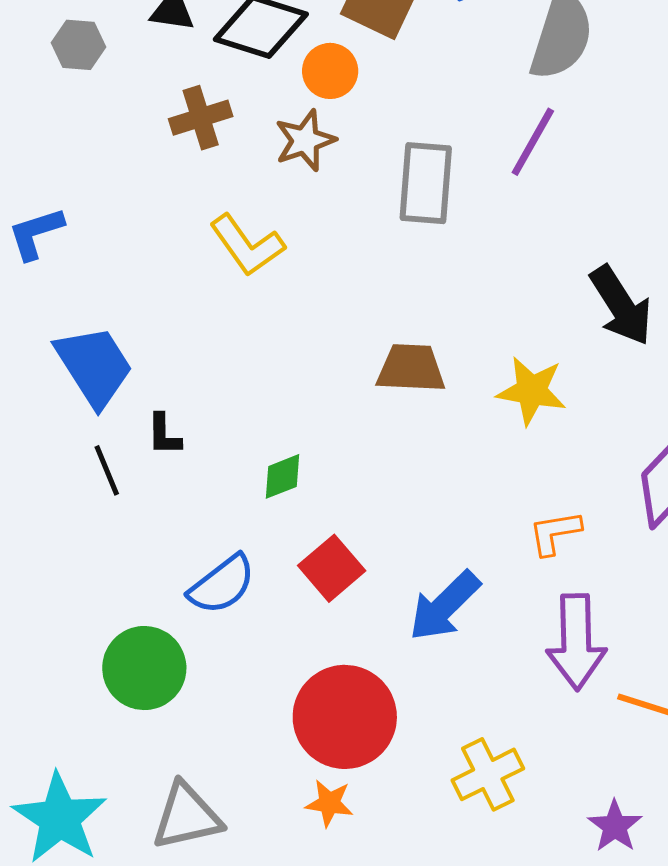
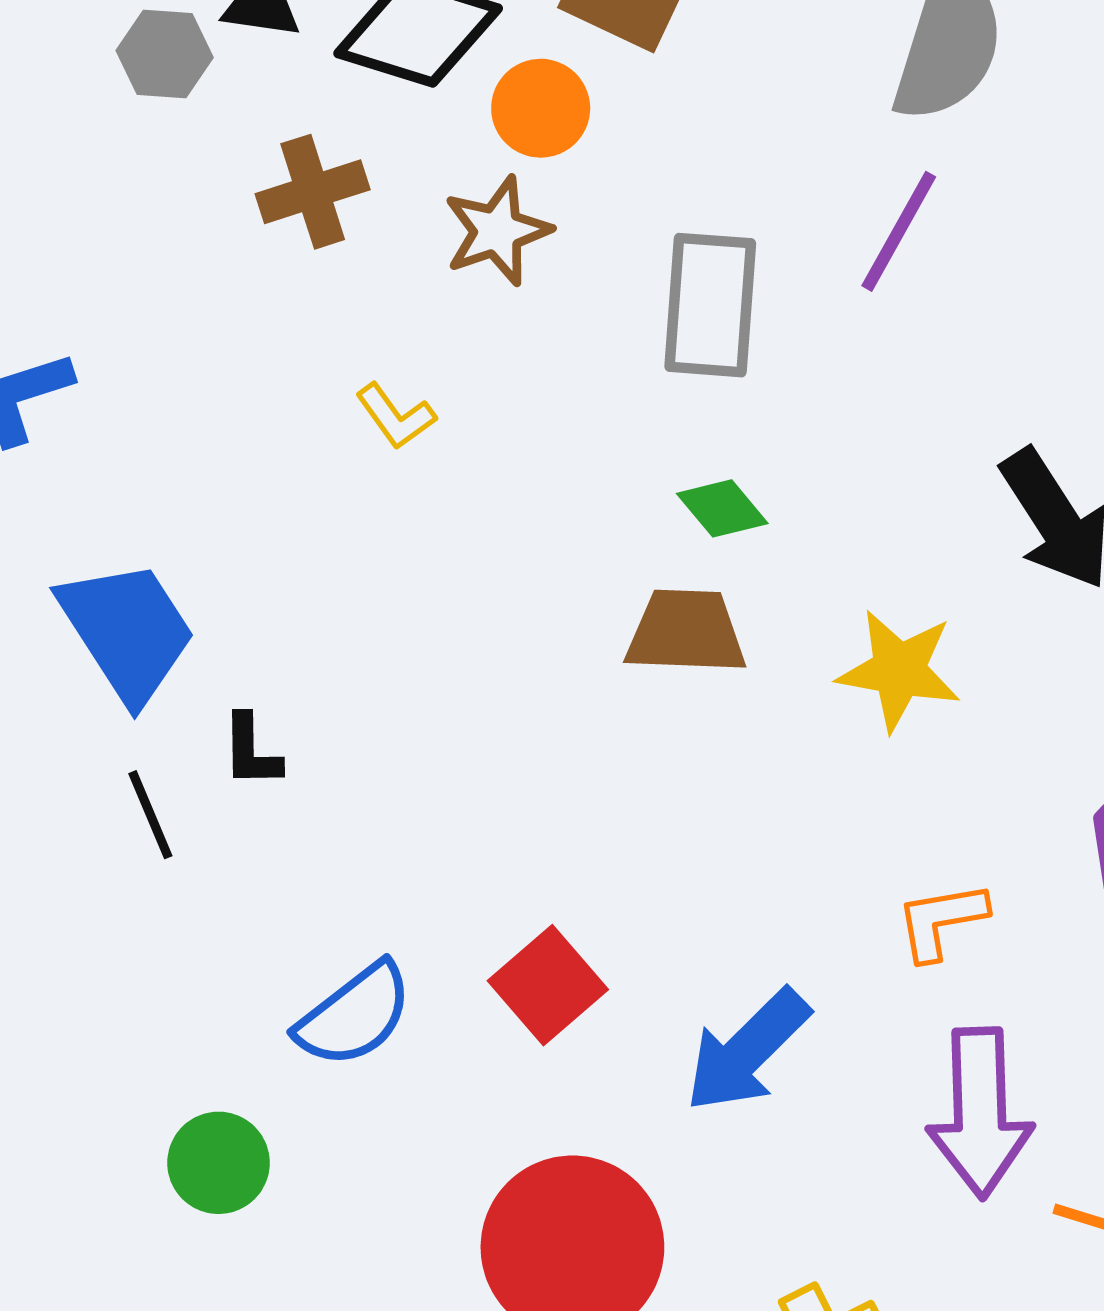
gray hexagon: (78, 45) -> (165, 54), moved
yellow L-shape: (247, 245) -> (396, 416), size x0.6
green diamond: (283, 476) -> (722, 508), moved, turned 72
green circle: (144, 668) -> (219, 1163), size x0.7

